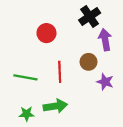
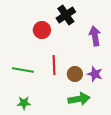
black cross: (90, 16) -> (66, 15), moved
brown circle: (89, 62) -> (75, 74), moved
green arrow: (55, 106) -> (79, 99), moved

